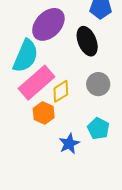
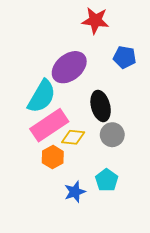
black ellipse: (87, 41) -> (101, 106), moved
yellow diamond: (61, 91) -> (73, 137), turned 30

